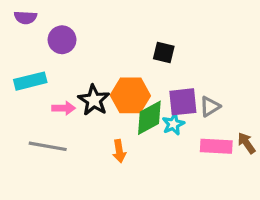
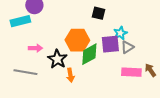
cyan rectangle: (30, 81) -> (20, 21), moved
black star: (94, 100) -> (57, 59), moved
cyan star: (173, 124) -> (120, 33), moved

